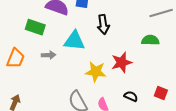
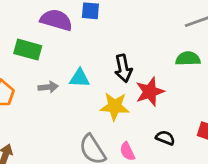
black arrow: (103, 25) -> (123, 68), moved
cyan triangle: (74, 41) -> (80, 78), moved, size x0.7

